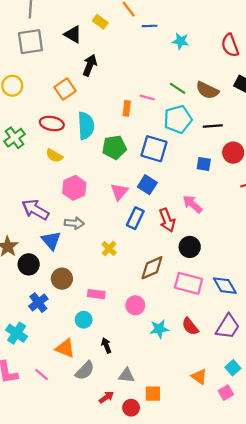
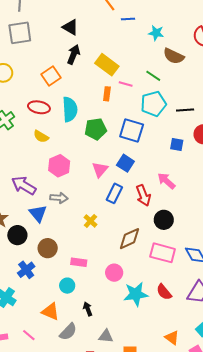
yellow rectangle: (100, 22) -> (107, 65), moved, size x1.6
black triangle: (73, 34) -> (70, 27), moved
brown semicircle: (207, 90) -> (174, 56), moved
cyan star: (159, 329) -> (136, 294), size x1.4

